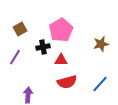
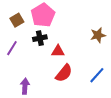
pink pentagon: (61, 30) -> (43, 15), moved
red semicircle: (67, 82) -> (64, 73), turned -36

